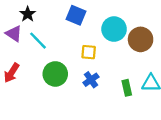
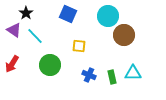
cyan circle: (114, 29) -> (108, 16), moved
blue cross: (91, 80) -> (89, 75), moved, turned -32

